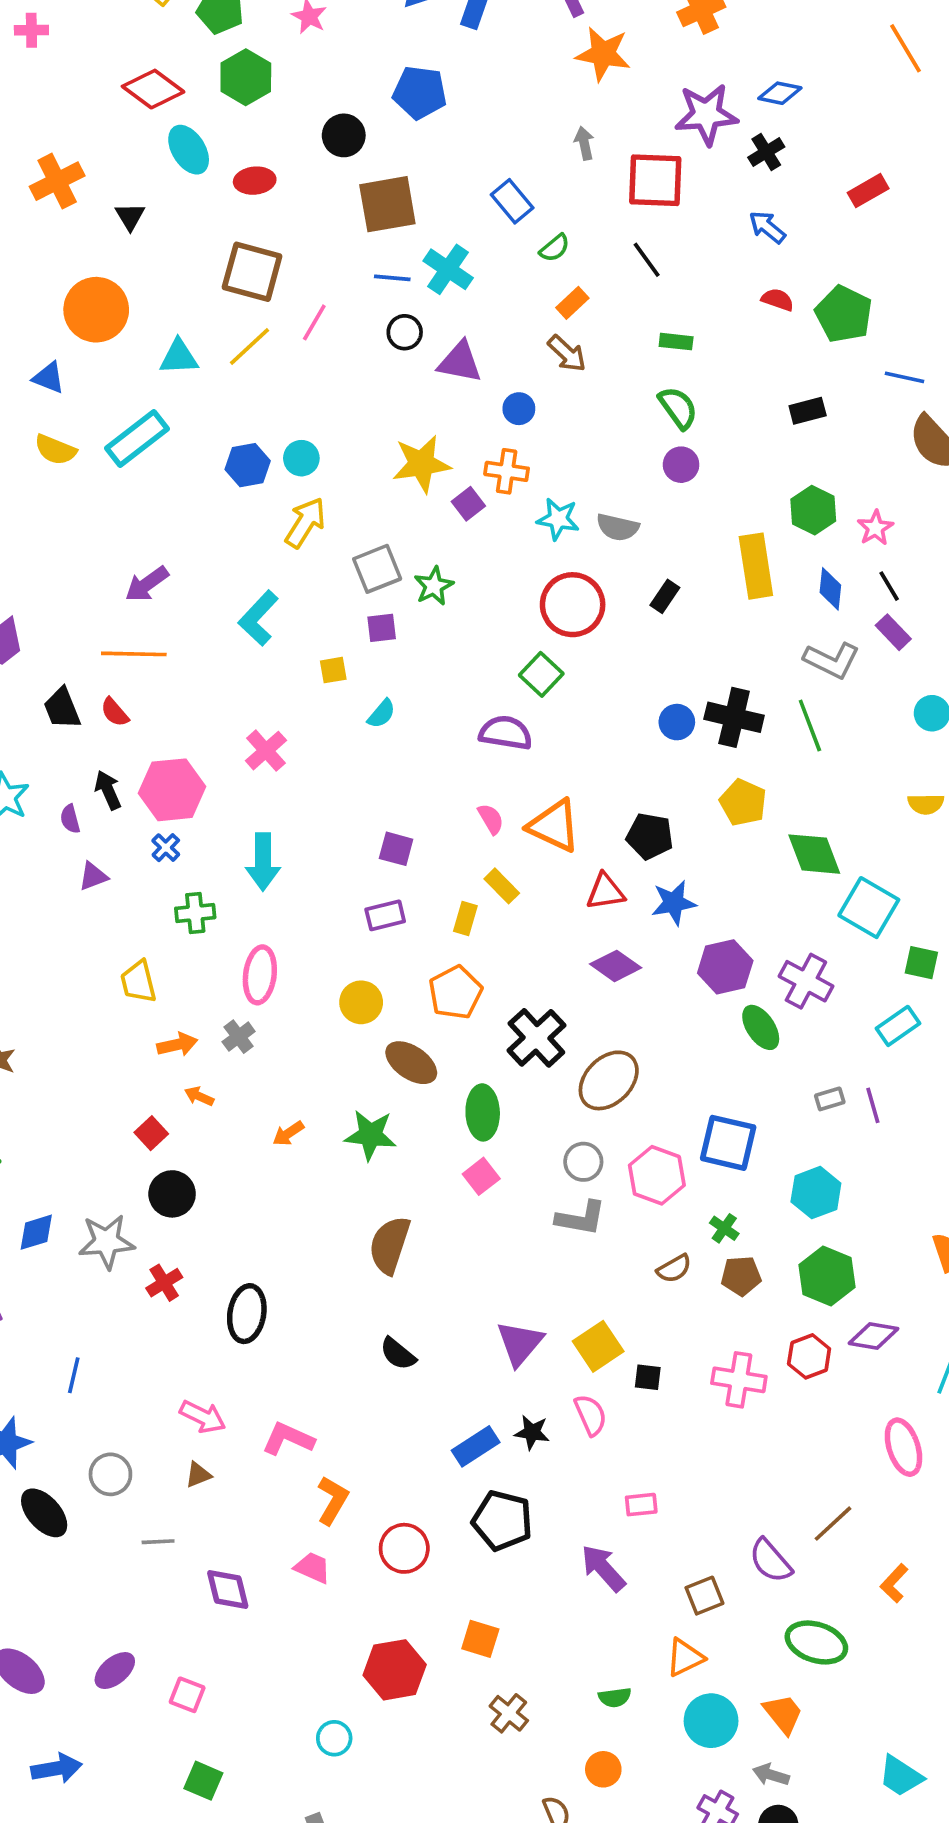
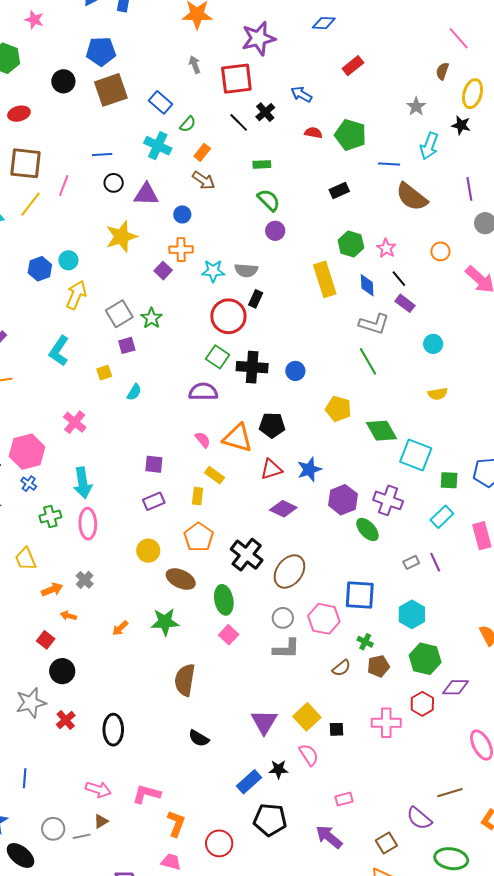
blue diamond: (780, 93) -> (324, 23), moved
black cross: (766, 152) -> (265, 112), moved
brown square: (387, 204) -> (111, 90), moved
cyan cross: (448, 269) -> (158, 146), moved
yellow star: (421, 464) -> (121, 237), moved
black rectangle: (665, 596) -> (256, 299), moved
black cross: (734, 717) -> (252, 367), moved
black pentagon: (650, 836) -> (272, 425), moved
pink ellipse: (260, 975) -> (88, 524), moved
brown line: (833, 1524) -> (450, 793), turned 35
gray line: (158, 1542) -> (82, 836), moved

